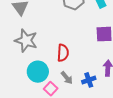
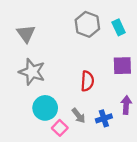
red semicircle: (63, 53) -> (87, 81), moved

